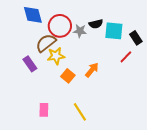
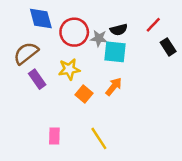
cyan square: (114, 31) -> (115, 52), moved
brown semicircle: (46, 43) -> (26, 53), moved
red line: (126, 57) -> (153, 25), moved

